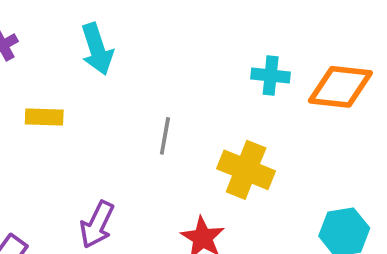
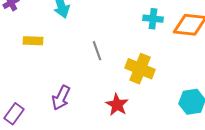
gray line: (165, 136) -> (97, 51), turned -30

